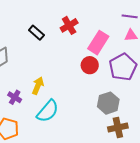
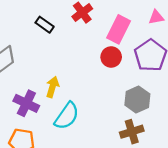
purple cross: (15, 97) -> (26, 103), size x1.5
brown cross: (118, 127) -> (132, 132), moved

